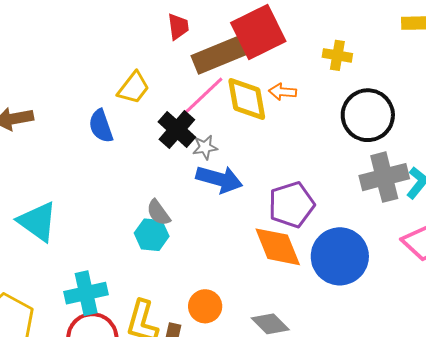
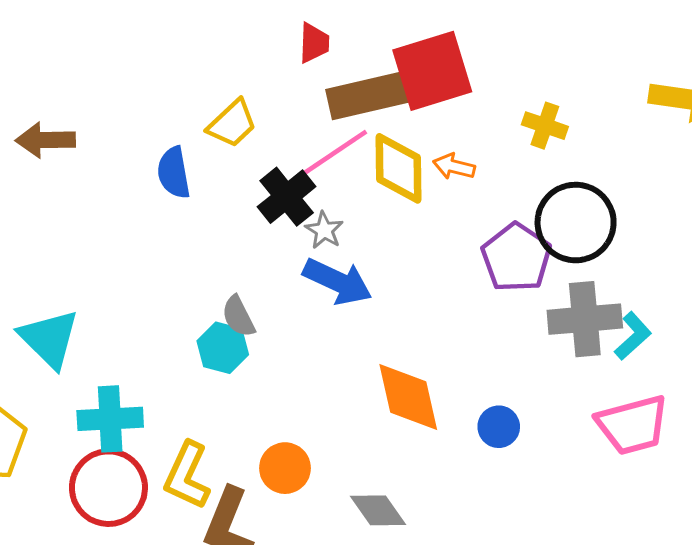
gray star: (205, 147) -> (324, 230), turned 30
purple pentagon: (291, 205) -> (516, 258), moved, turned -30
cyan triangle: (38, 221) -> (49, 339), moved
blue circle: (340, 256) -> (499, 427), size x0.5

